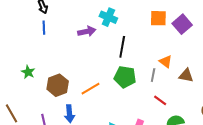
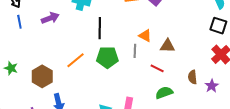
purple arrow: (87, 31) -> (50, 18), moved
orange line: (91, 89) -> (76, 60), moved
red line: (160, 100) -> (157, 68), moved

